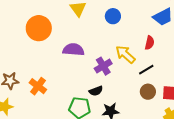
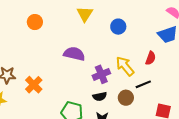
orange circle: (39, 28) -> (35, 22), moved, size x0.6
black semicircle: (96, 91) -> (100, 96), moved
brown circle: (148, 92) -> (126, 98), moved

